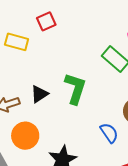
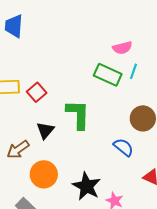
red square: (46, 21) -> (37, 92), moved

